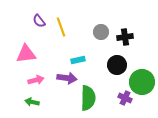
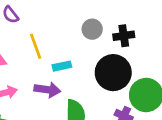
yellow line: (61, 27) -> (36, 46), moved
black circle: (117, 65) -> (113, 73), size x1.4

